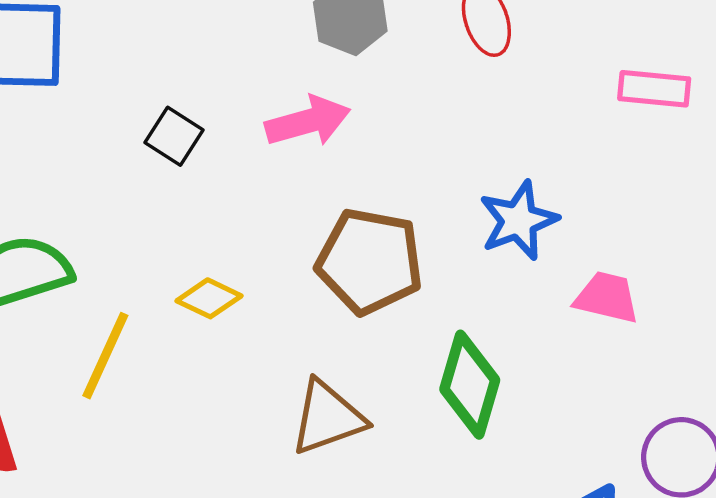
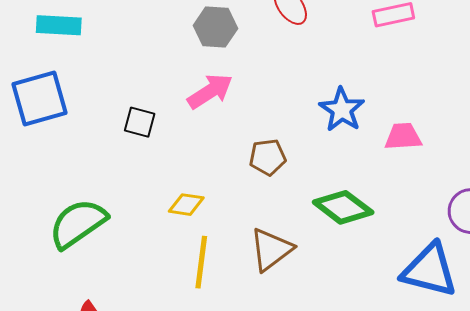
brown pentagon: (370, 261) -> (268, 157), size x0.6
yellow line: (105, 356) -> (201, 262), moved
green diamond: (470, 385) -> (343, 207), turned -52

